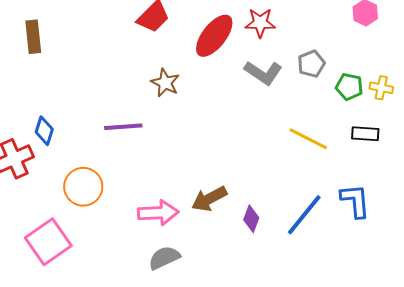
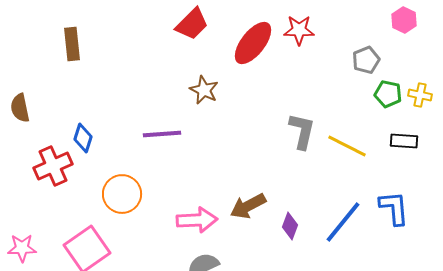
gray pentagon: (311, 64) -> (366, 60), moved
gray L-shape: (263, 73) -> (302, 131), moved, turned -111

